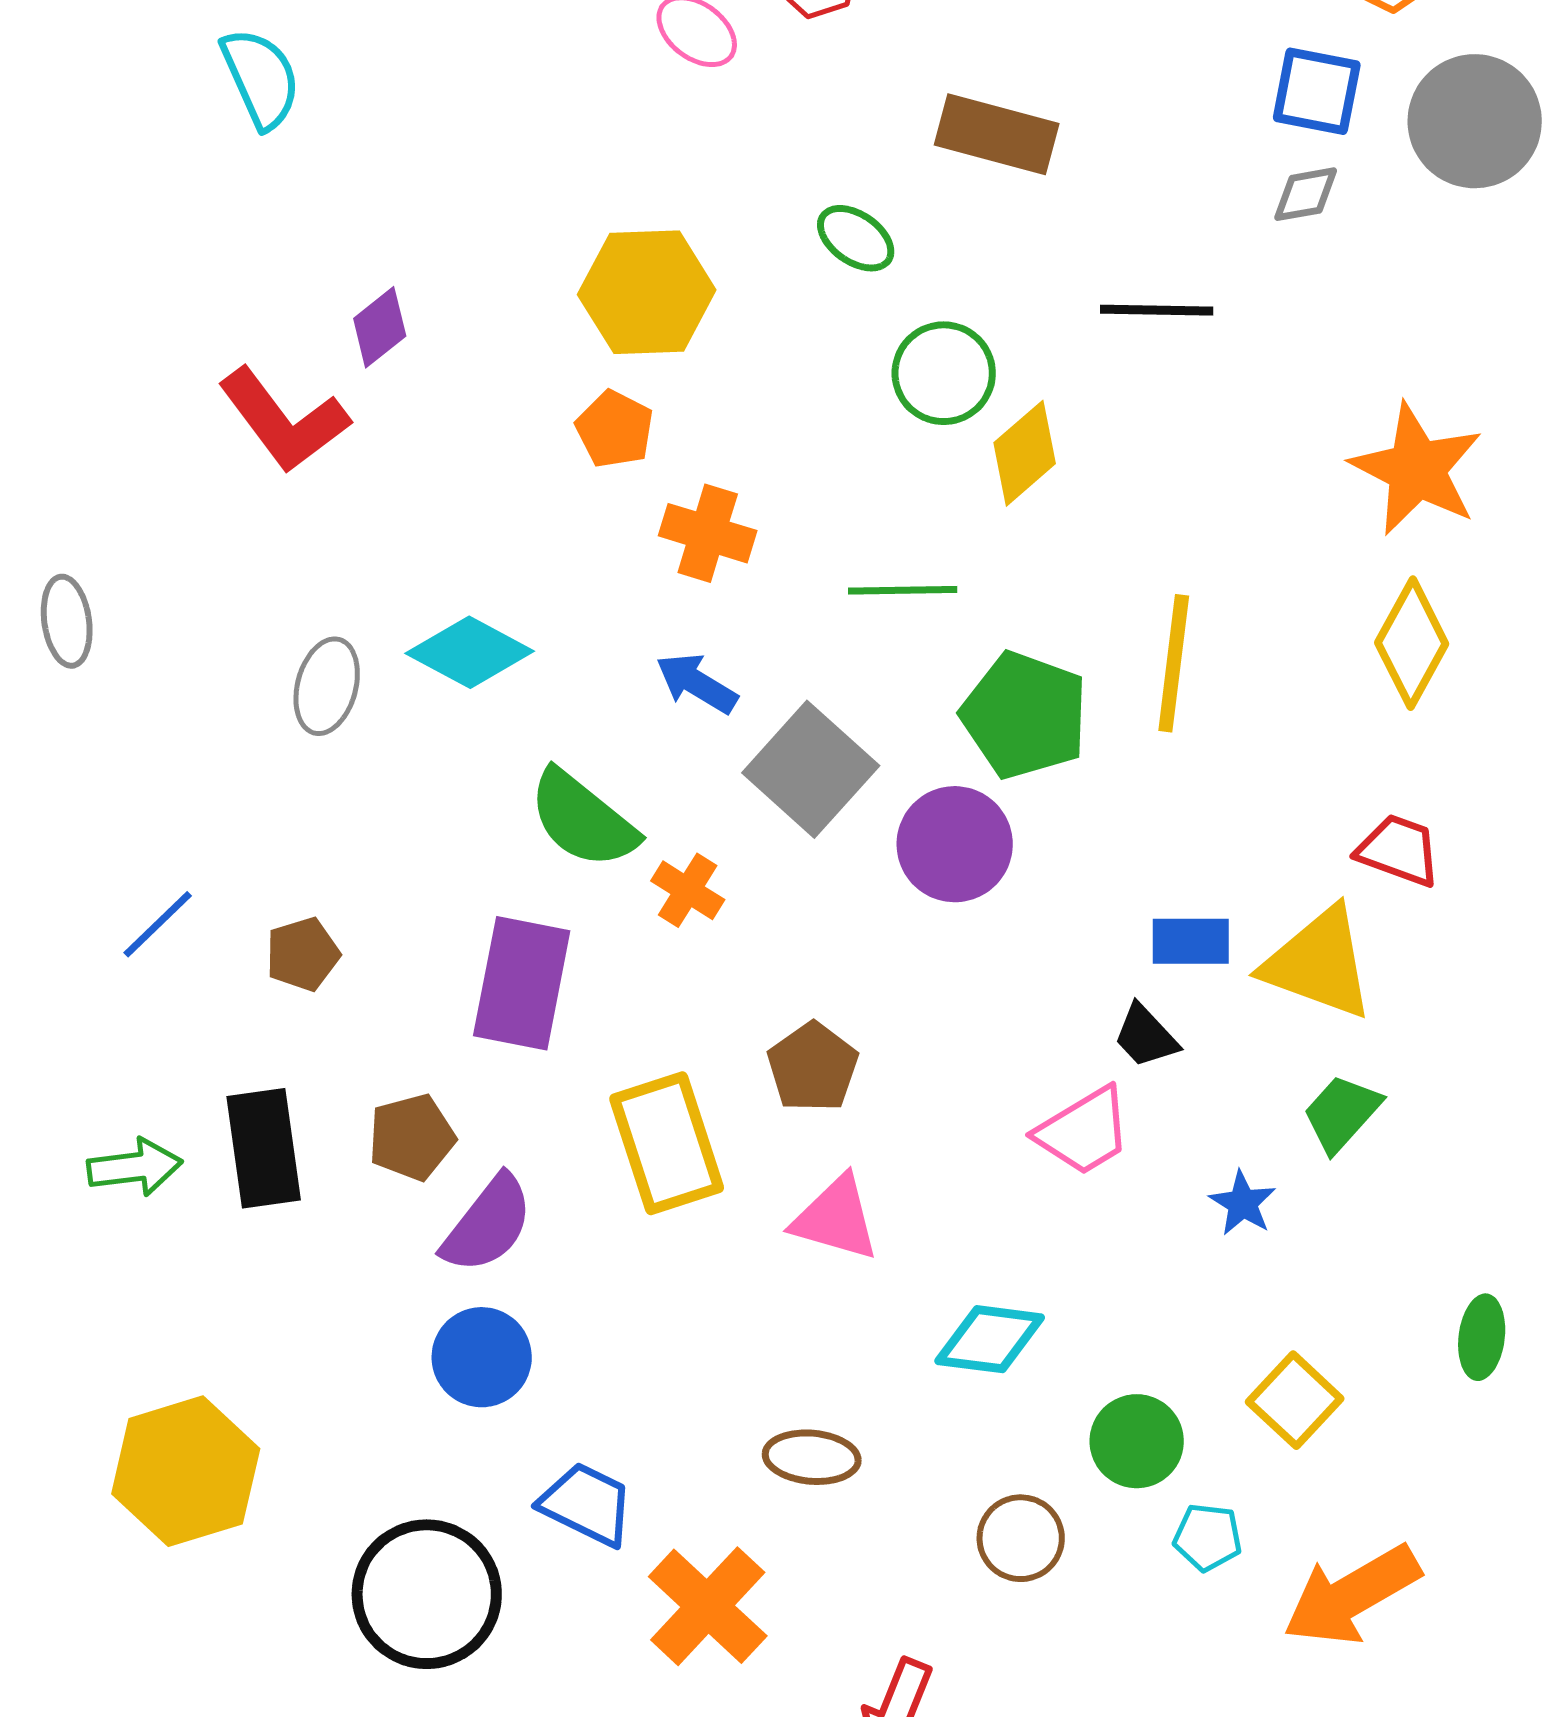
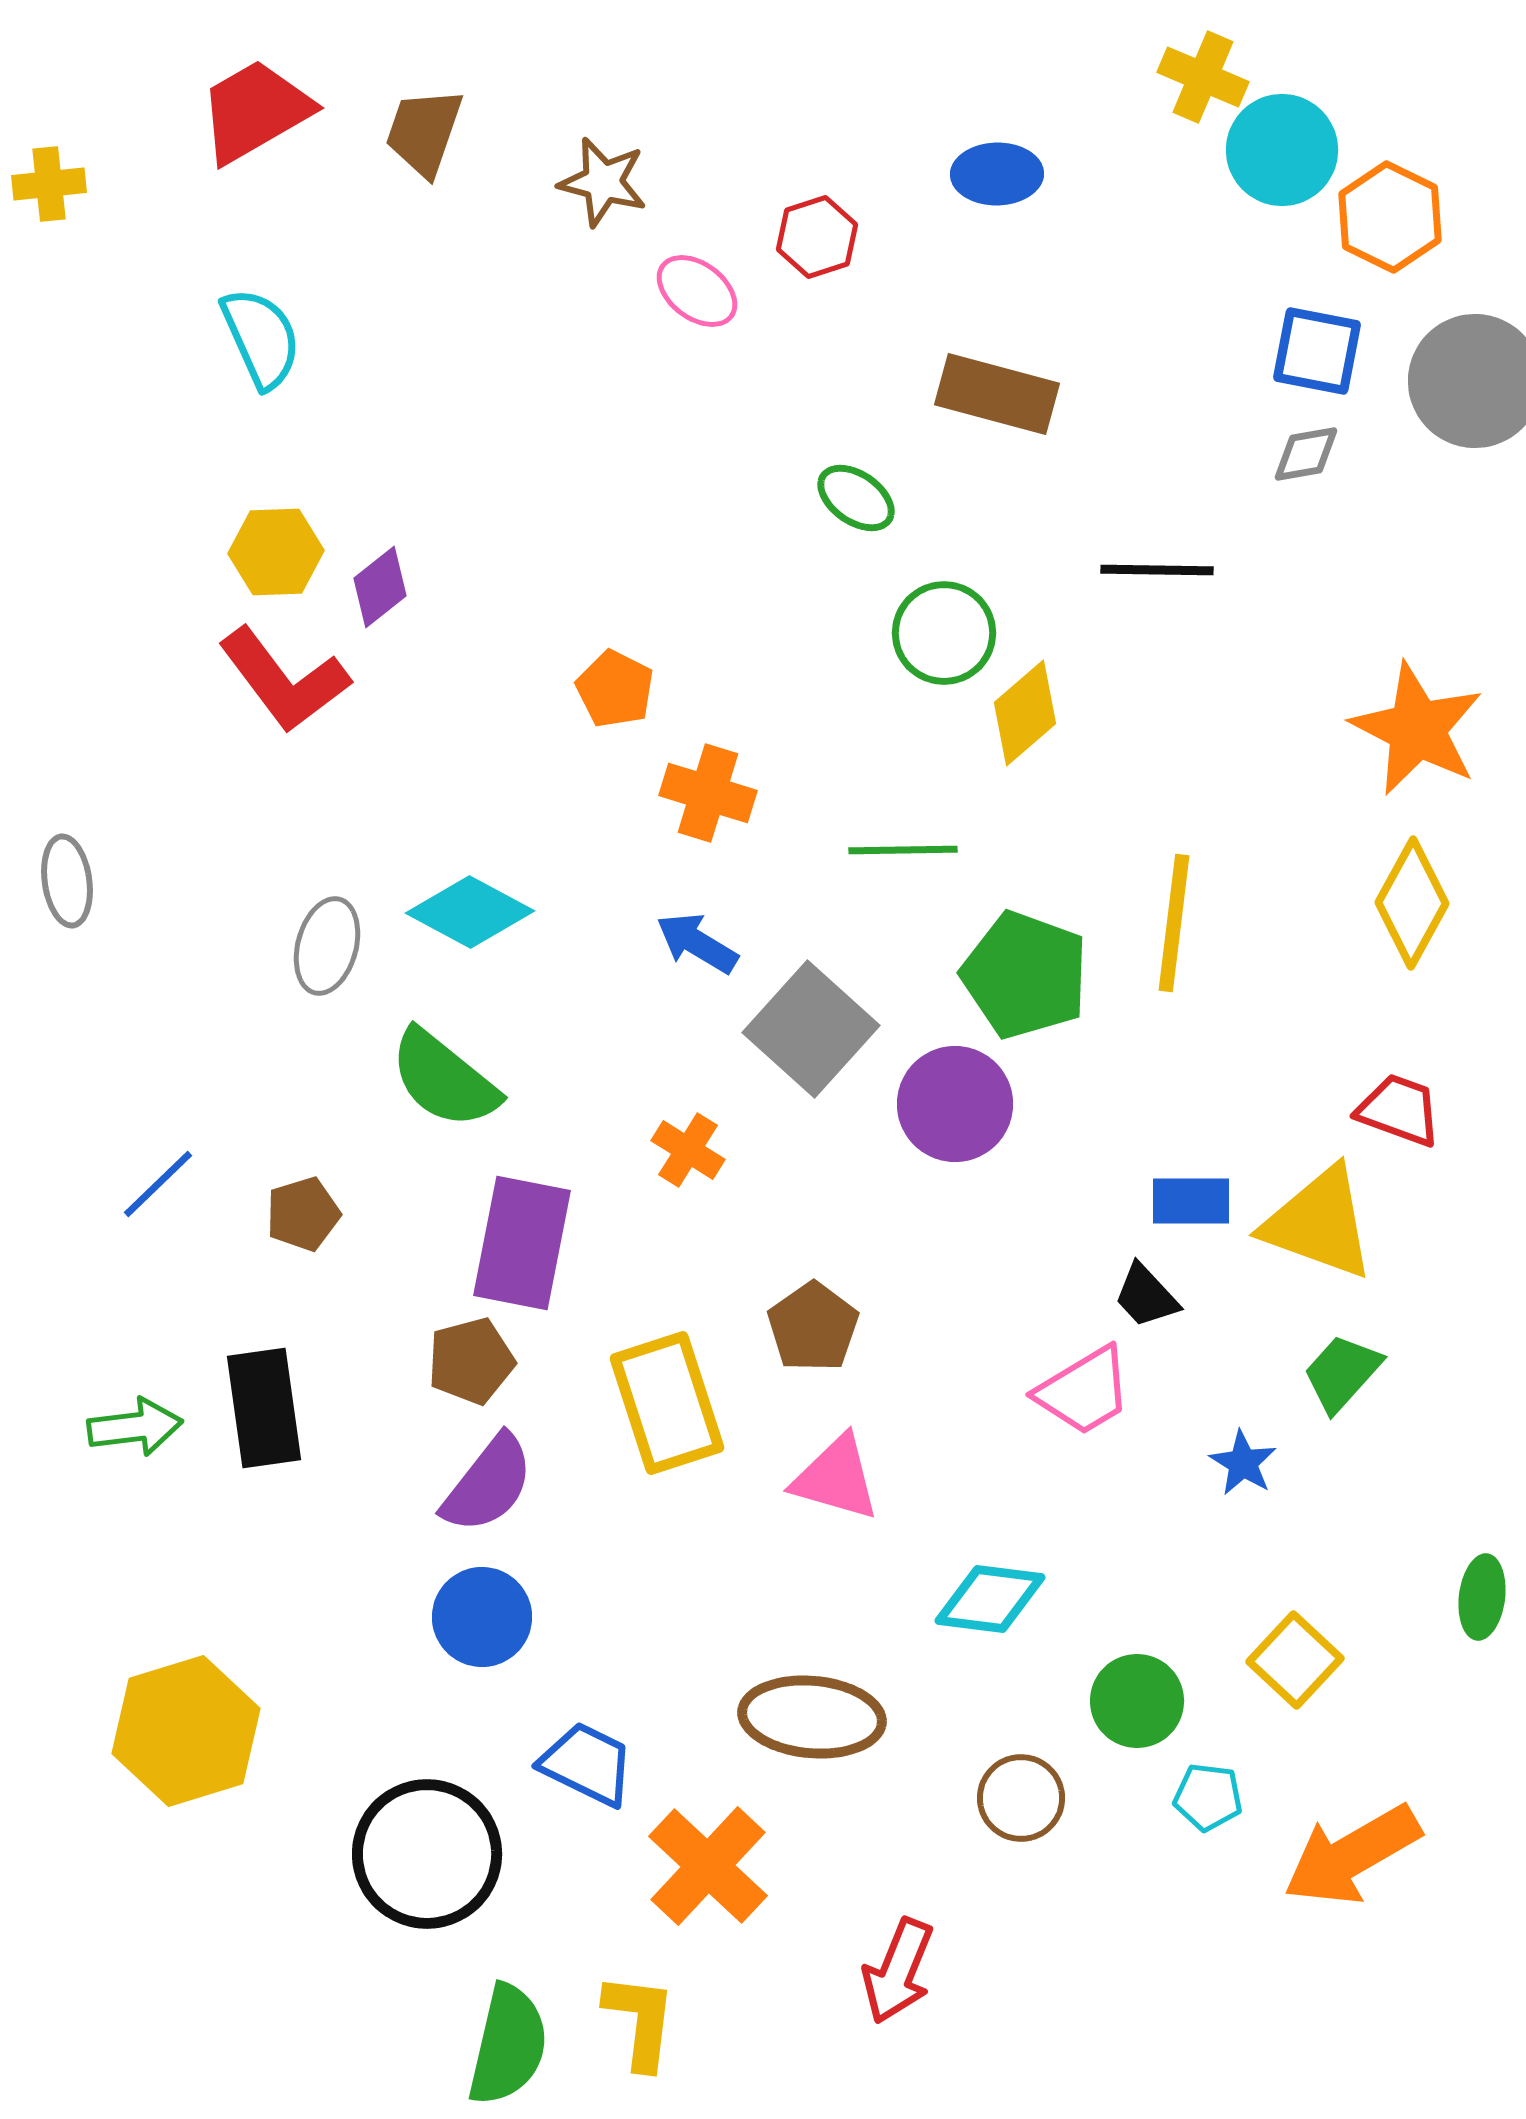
yellow hexagon: (647, 292) -> (276, 552), moved, size x0.7
green semicircle: (583, 819) -> (444, 1079), moved
brown pentagon: (412, 1137) -> (471, 1361), moved
brown ellipse: (812, 1457) -> (812, 1717), size x1.5

